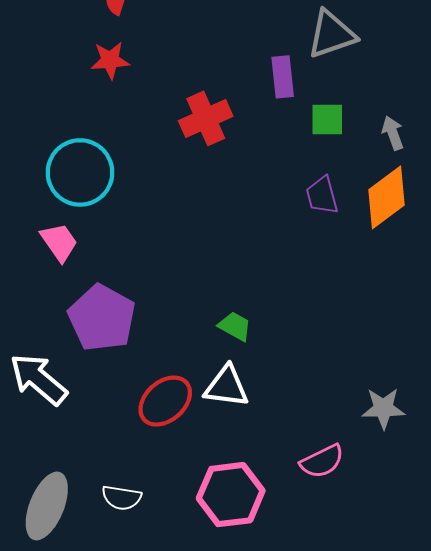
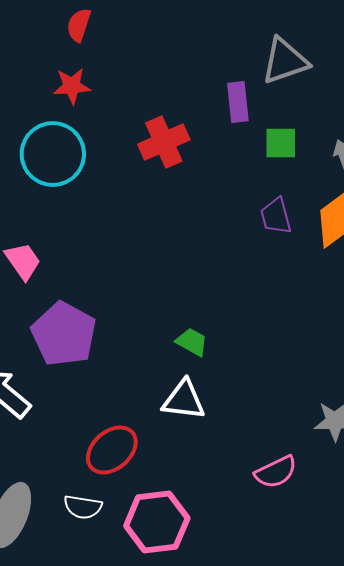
cyan circle: (80, 172) -> (53, 154), moved
red ellipse: (165, 401) -> (112, 450), moved
pink hexagon: (231, 495) -> (157, 522), moved

